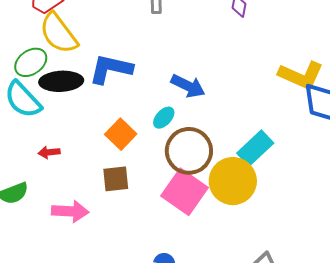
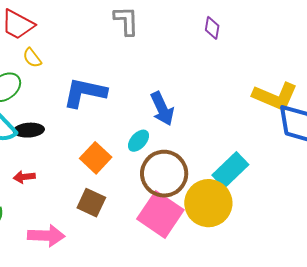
yellow semicircle: (59, 33) -> (32, 58), size x0.5
black ellipse: (61, 81) -> (29, 130), moved, size x0.7
blue arrow: (188, 86) -> (162, 109), turned 40
brown square: (116, 179) -> (91, 203), turned 32

